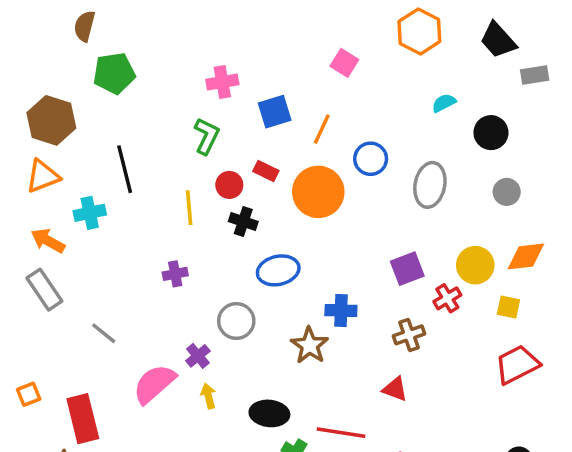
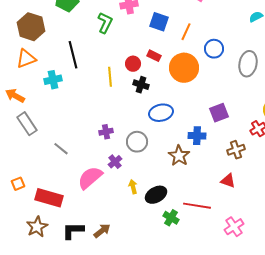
blue square: (275, 112) -> (159, 22), turned 36
green L-shape: (207, 136) -> (105, 23), moved
orange arrow: (48, 241) -> (15, 96), moved
purple square: (407, 269) -> (219, 113), moved
purple cross: (175, 274) -> (106, 132), moved
yellow arrow: (208, 396) -> (133, 187), moved
black ellipse: (269, 413) -> (156, 195), turned -35
red rectangle: (83, 419) -> (49, 198), turned -60

